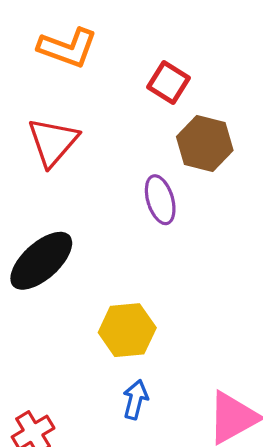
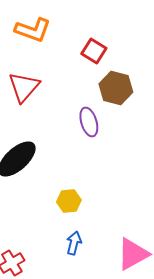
yellow hexagon: (127, 330) -> (69, 201), size x0.7

